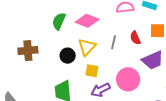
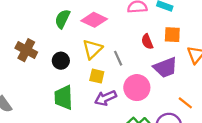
gray line: (114, 42) -> (118, 58), moved, turned -40
brown cross: (28, 51) -> (26, 50), turned 30
black circle: (68, 56) -> (61, 61), moved

